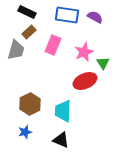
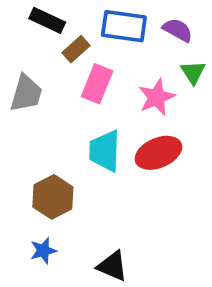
brown rectangle: (29, 32) -> (76, 49), moved
green triangle: (103, 63) -> (193, 72), moved
cyan trapezoid: (63, 111) -> (105, 151), moved

